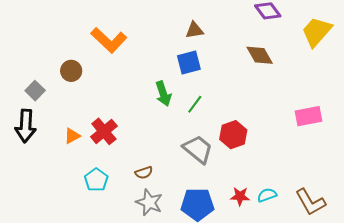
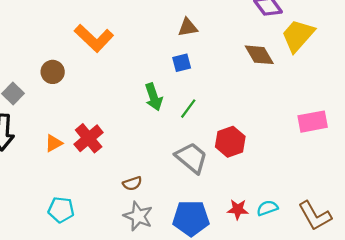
yellow trapezoid: (317, 32) -> (298, 36), moved
blue square: (189, 62) -> (182, 63), size x0.7
cyan pentagon: (96, 180) -> (61, 210), moved, turned -30

